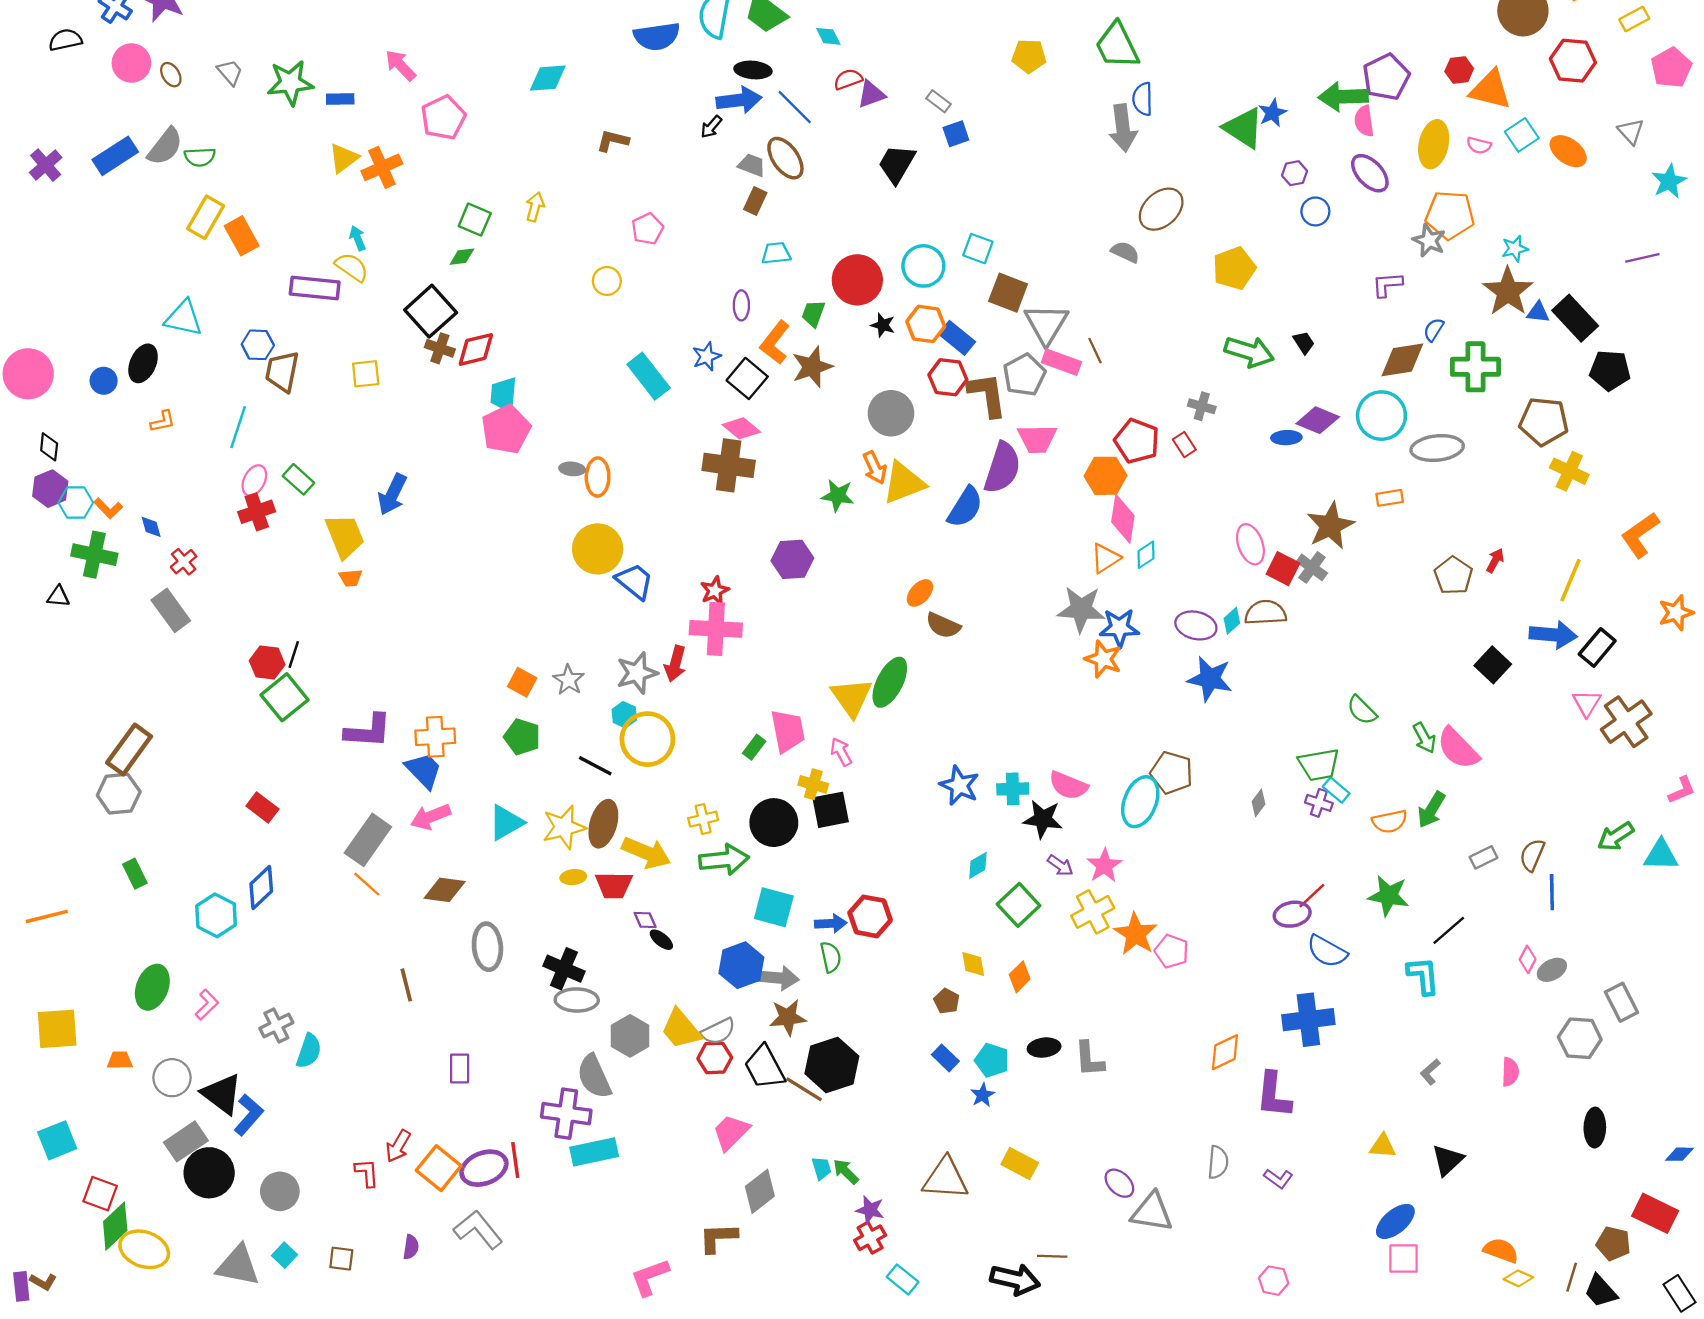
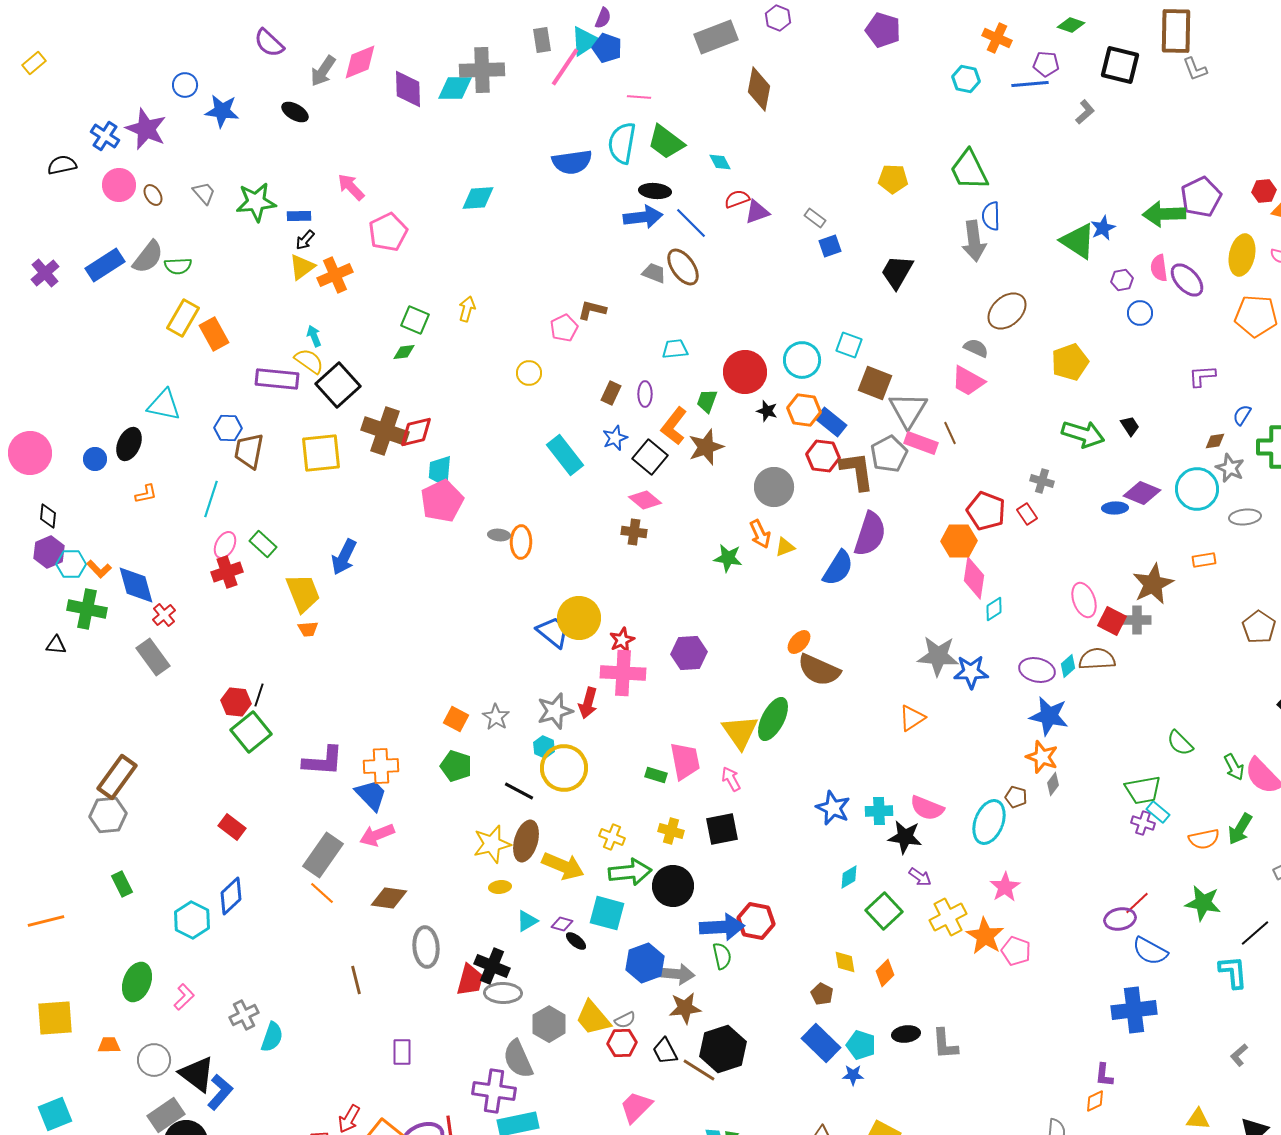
pink semicircle: (1364, 121) -> (1159, 268), moved
black arrow: (711, 127) -> (305, 240), moved
brown L-shape: (613, 141) -> (592, 310), moved
black trapezoid: (897, 164) -> (897, 272), moved
brown rectangle: (755, 201) -> (611, 393), moved
gray star: (1429, 240) -> (1230, 468), moved
black square: (431, 311) -> (338, 385), moved
brown cross: (440, 348) -> (385, 431), size x1.8
brown diamond: (1402, 360) -> (1215, 441), size x0.5
yellow square: (366, 374) -> (321, 453), size x1.6
pink trapezoid: (1037, 439) -> (968, 381), moved, turned 30
gray ellipse: (1437, 448) -> (1245, 517), size x0.7
brown cross: (729, 465) -> (634, 532), size x0.6
yellow triangle: (904, 483) -> (785, 547), size x0.5
blue diamond: (151, 527) -> (136, 585), size x2.0
yellow circle: (598, 549) -> (579, 618), moved
orange triangle: (1105, 558) -> (912, 718), moved
purple hexagon: (792, 559) -> (689, 653), moved
gray cross: (1312, 567) -> (1137, 620), turned -36
brown semicircle: (943, 625) -> (819, 670), size x1.4
orange star: (1103, 659) -> (1042, 757), moved
green rectangle: (754, 747) -> (656, 775), turned 70
brown pentagon: (1172, 773) -> (1016, 797), size x0.6
yellow cross: (813, 784) -> (671, 831), moved
gray diamond: (1259, 803) -> (1053, 784), moved
yellow cross: (703, 819) -> (612, 837), turned 35
cyan triangle: (506, 823) -> (527, 921), moved, size x0.7
black circle: (774, 823) -> (673, 886), moved
pink star: (1104, 865) -> (1005, 887), moved
red trapezoid: (614, 885) -> (470, 980), moved, turned -76
cyan square: (774, 907) -> (607, 913), moved
purple diamond: (645, 920) -> (562, 924), turned -50
blue arrow: (831, 923) -> (722, 927), size x1.6
gray semicircle: (718, 1031) -> (625, 1020), size x0.7
orange diamond: (1225, 1052) -> (1095, 1101), moved, size x0.7
blue rectangle: (945, 1058) -> (821, 1043), size x1.6
black trapezoid: (765, 1067) -> (665, 1051), size x0.7
blue star: (983, 1095) -> (853, 1075), turned 30
purple L-shape: (1274, 1095) -> (1104, 1075), size x0.6

